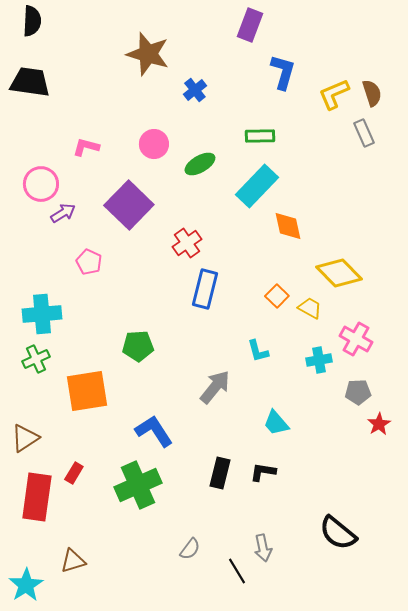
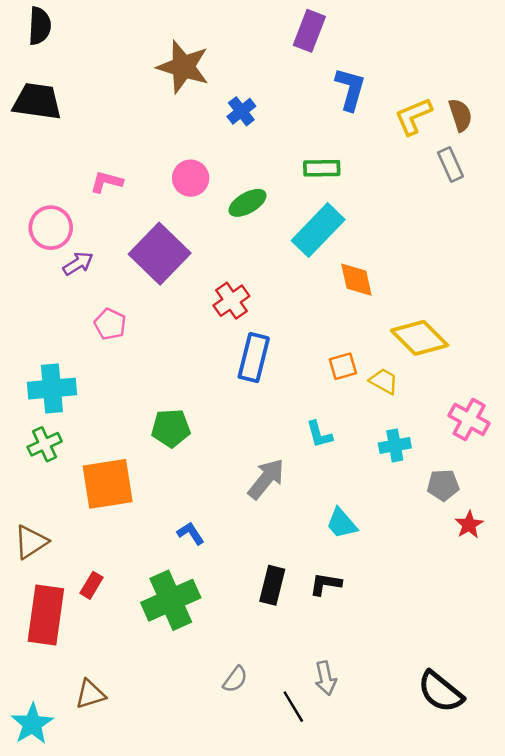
orange square: (277, 296) -> (343, 366), turned 30
pink cross: (356, 339) -> (469, 419), moved
blue L-shape: (154, 431) -> (191, 533), size x0.6
black semicircle: (338, 533) -> (441, 692), moved

